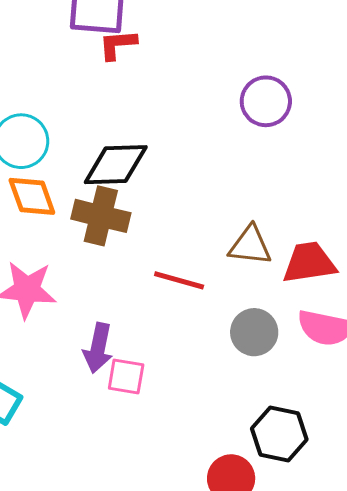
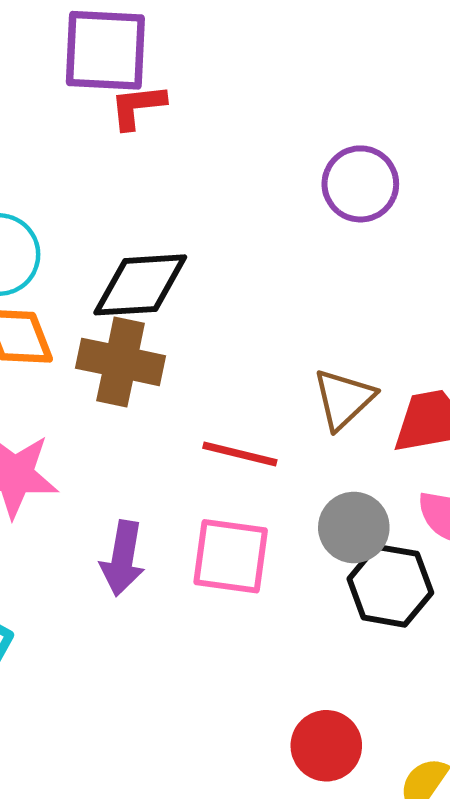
brown triangle: (250, 246) -> (344, 399), turned -48
pink square: (126, 377) -> (231, 556), moved, size x1.4
black hexagon: (279, 434) -> (390, 586), moved

